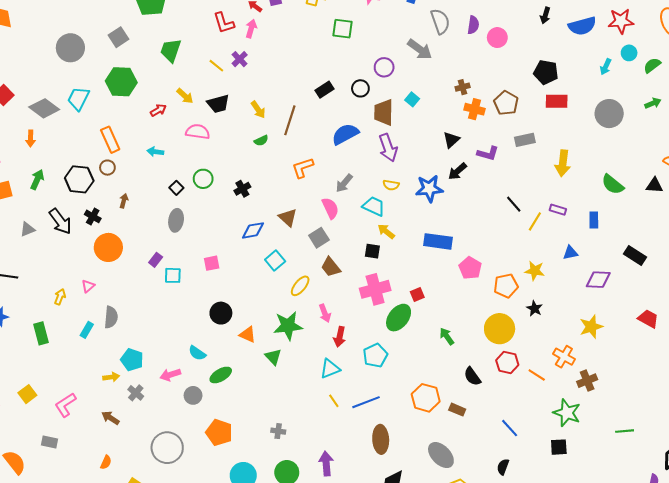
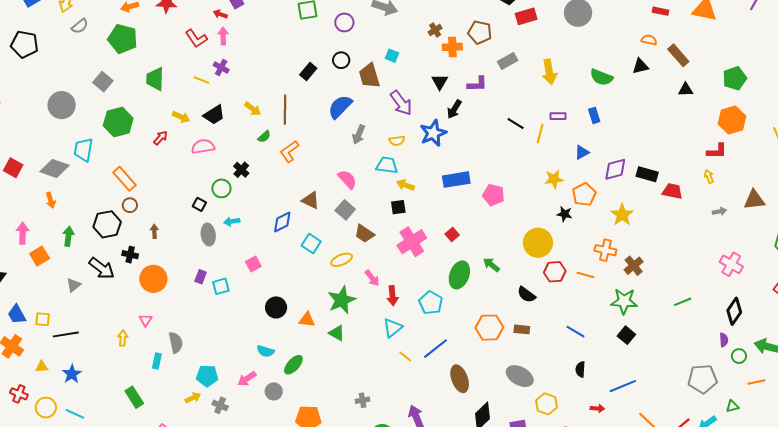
purple circle: (384, 67) -> (344, 22), moved
purple arrow: (388, 148) -> (401, 103), moved
cyan arrow: (155, 152) -> (232, 221), moved
orange L-shape: (303, 168) -> (289, 152), moved
gray arrow: (344, 183) -> (359, 135), moved
black cross: (242, 189) -> (241, 170), moved
black rectangle: (635, 256) -> (647, 174), moved
yellow ellipse: (300, 286) -> (342, 260), turned 45
orange pentagon: (506, 286) -> (584, 194), moved
green ellipse: (399, 318) -> (459, 275), moved
green rectangle: (41, 333) -> (134, 397), moved
black square: (559, 447) -> (626, 335), turned -30

